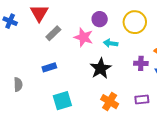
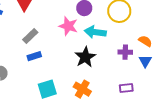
gray rectangle: (53, 33) -> (30, 36), moved
cyan arrow: (111, 43) -> (95, 32), size x1.5
orange cross: (110, 102) -> (82, 89), moved

